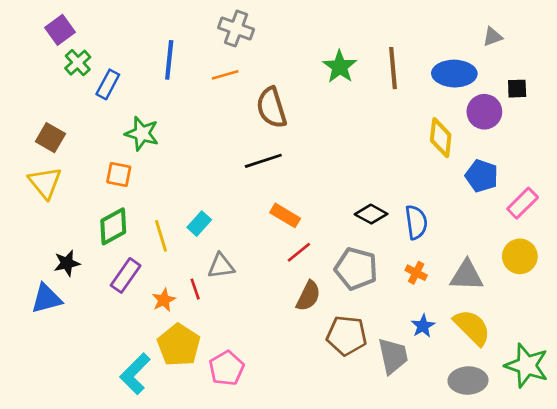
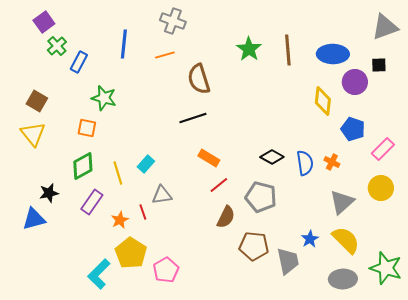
gray triangle: (493, 37) -> (385, 27), moved, size x1.8
orange cross: (416, 273) -> (332, 162), moved
gray triangle: (467, 275) -> (342, 202), turned -44

